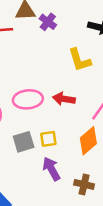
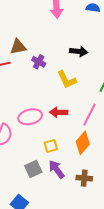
purple cross: (48, 22) -> (39, 62), moved
gray square: (24, 142) -> (33, 169), moved

